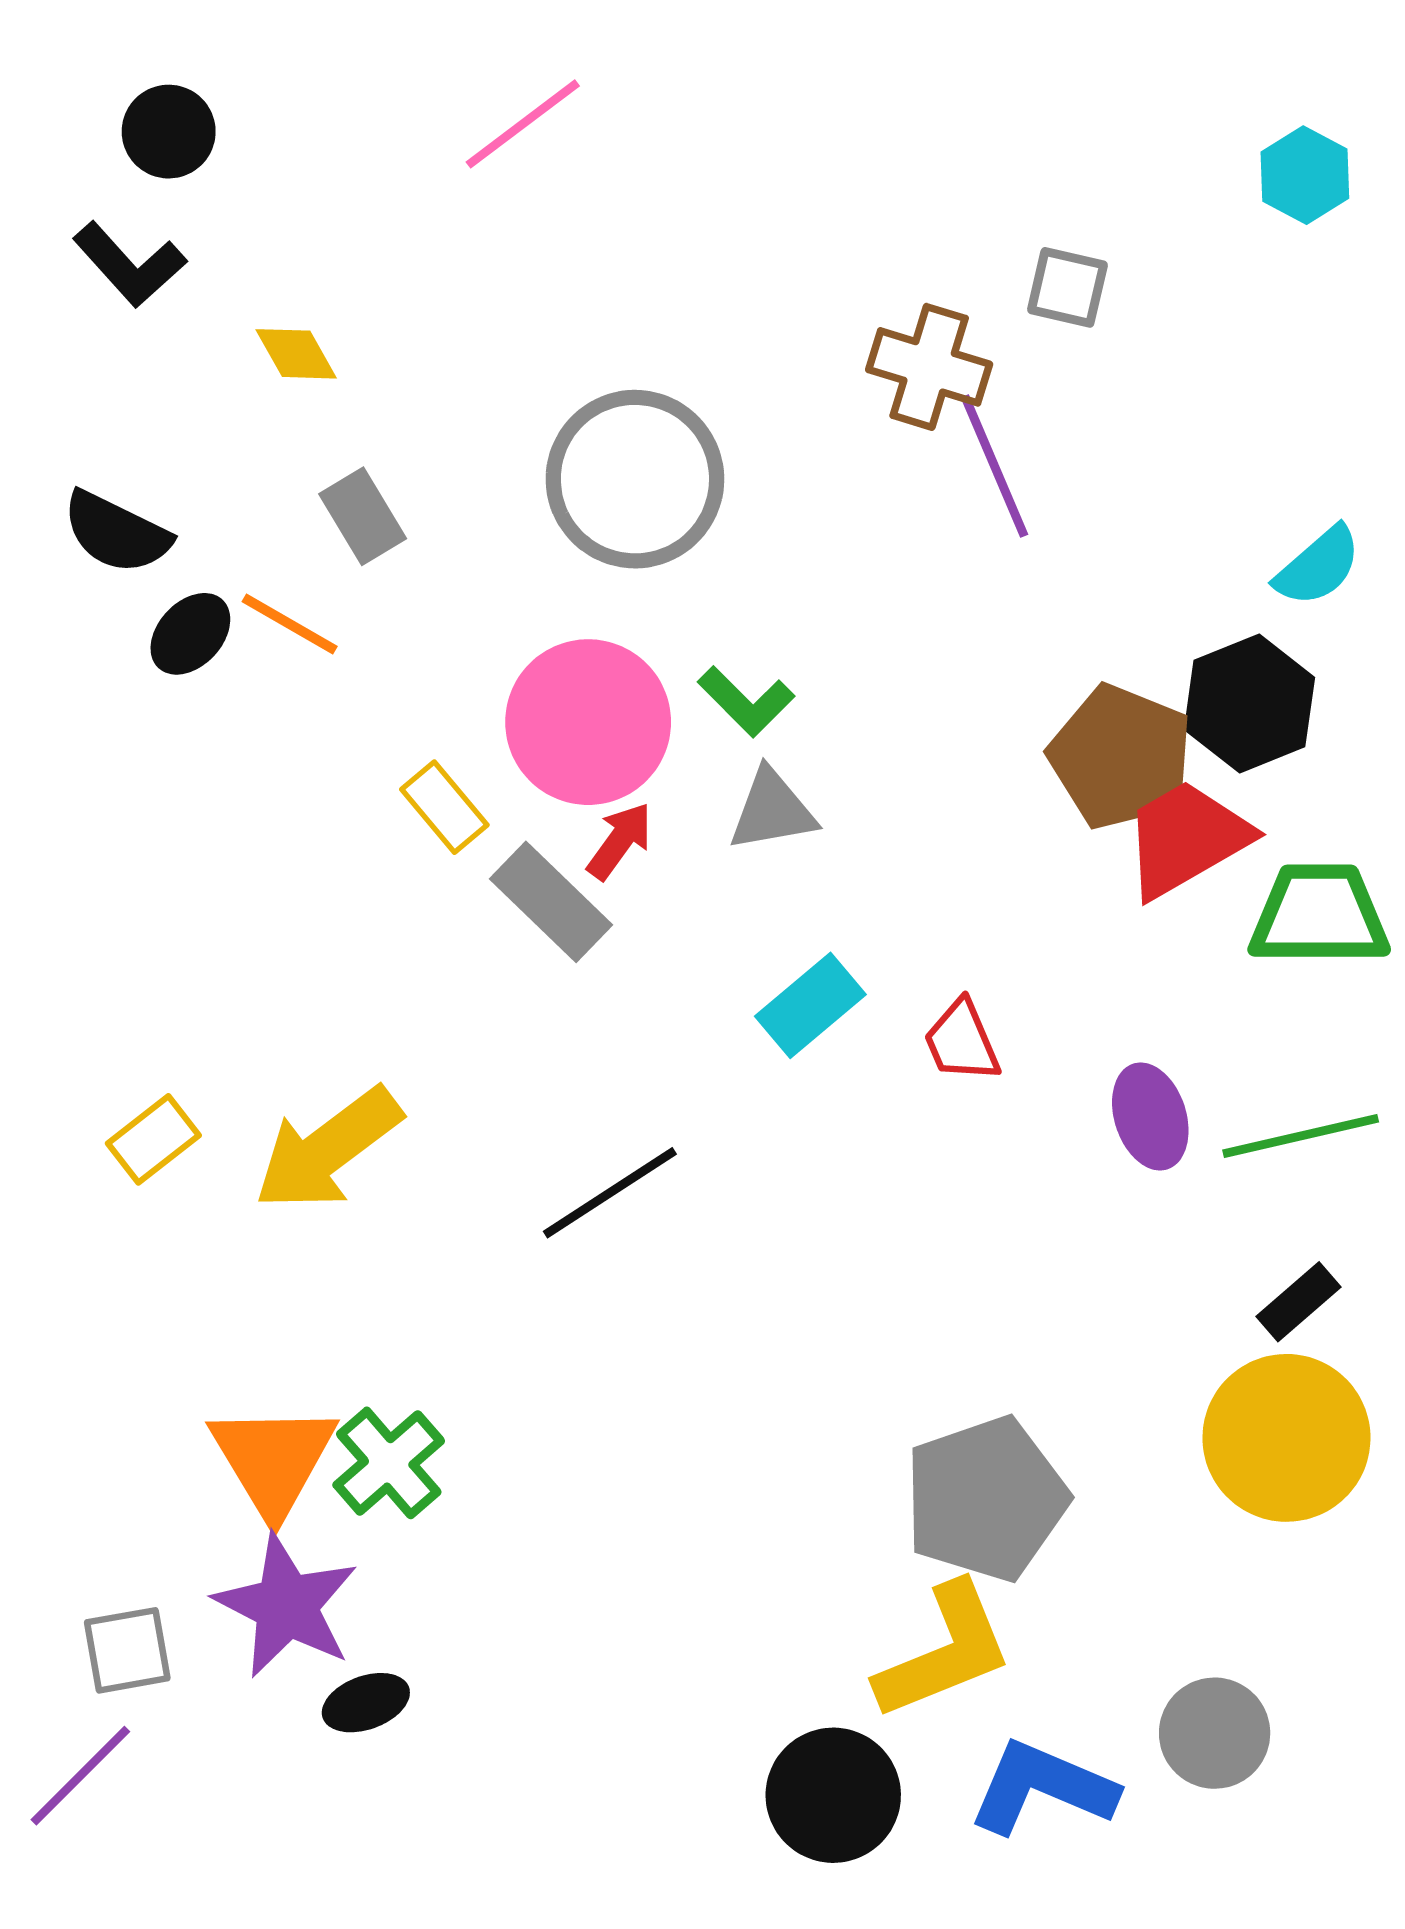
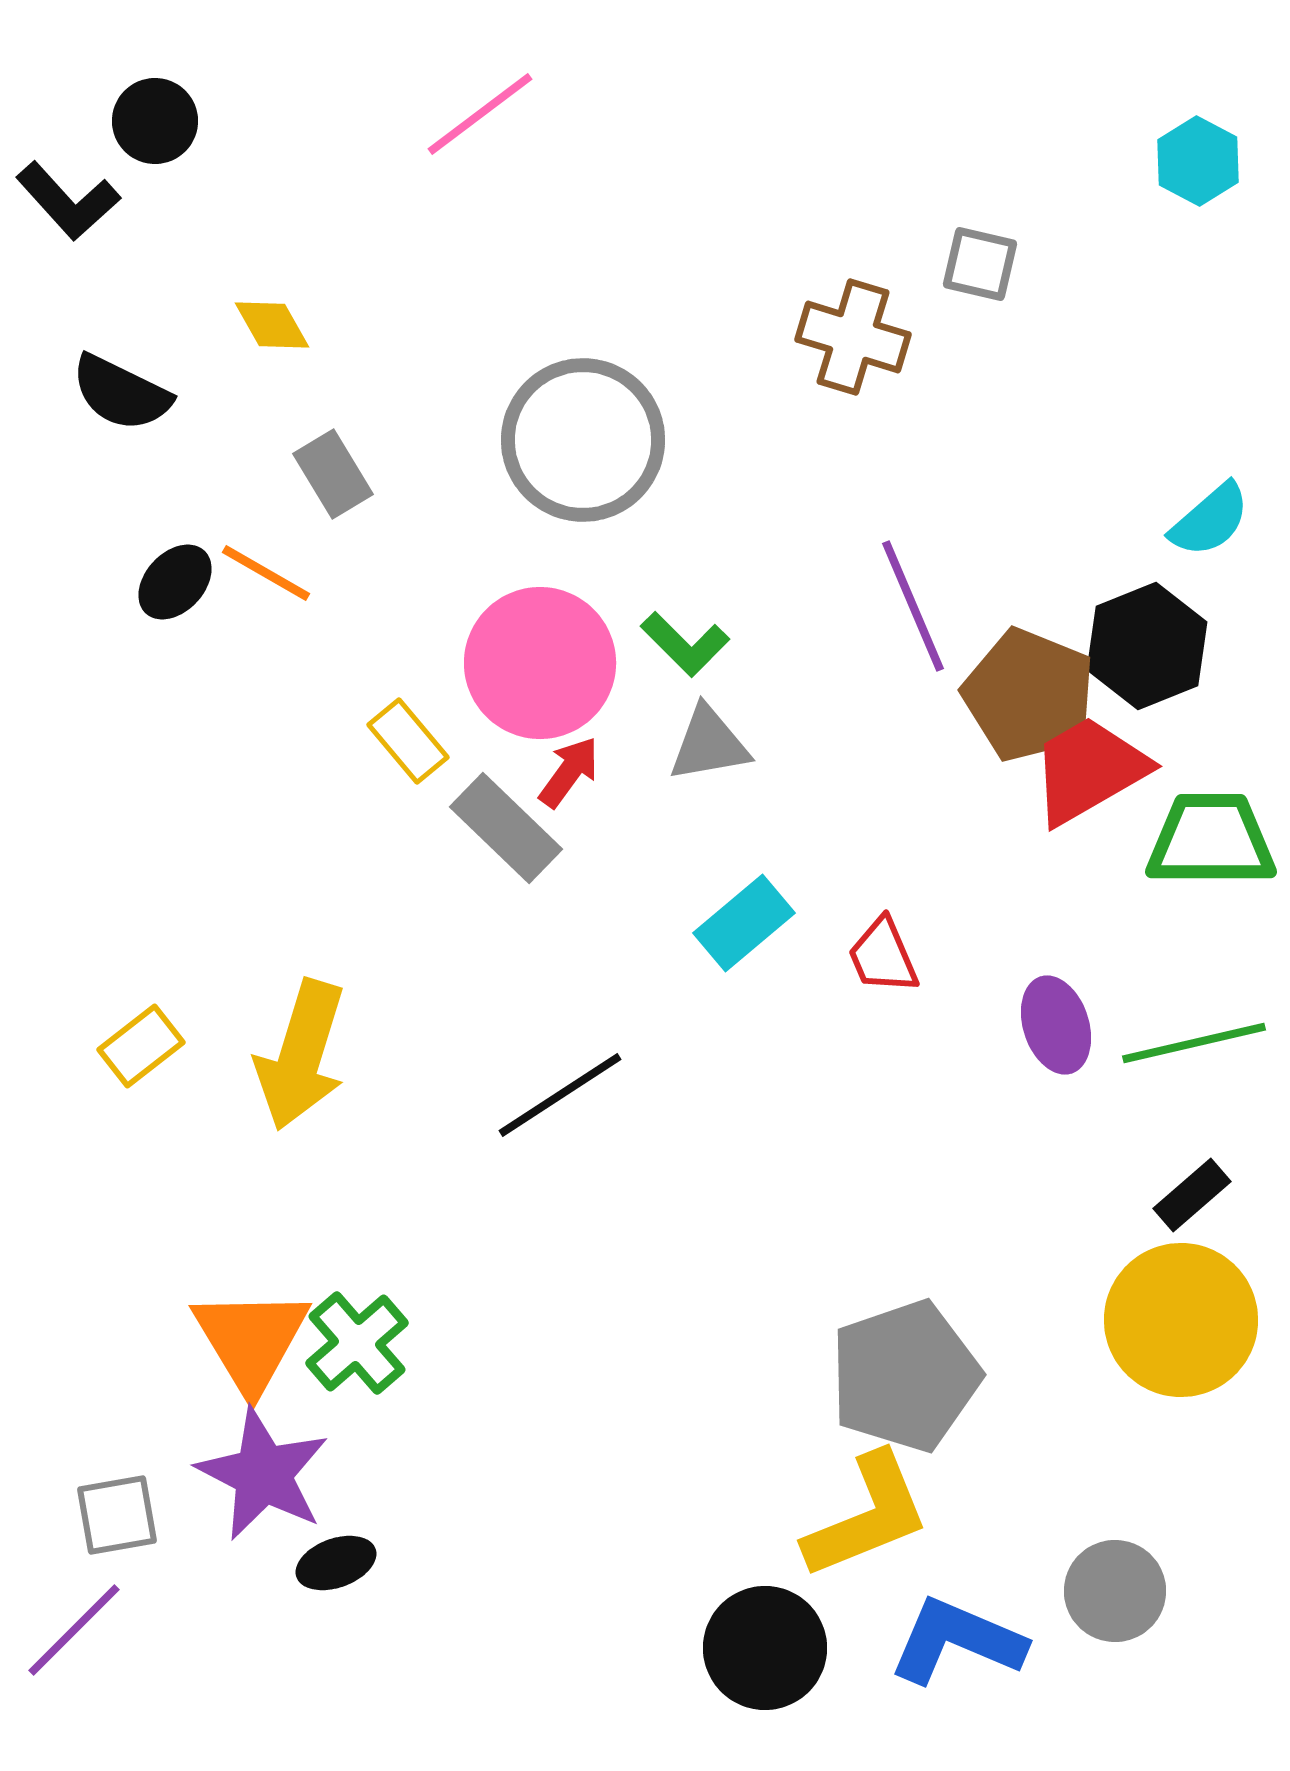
black L-shape: (129, 264) -> (68, 201), moved
purple line: (994, 466) -> (913, 606), moved
black semicircle: (116, 533) -> (121, 393), moved
yellow arrow: (328, 1149) -> (301, 1055), turned -36

